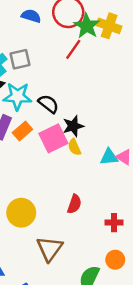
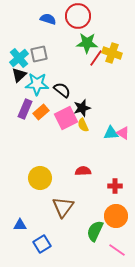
green star: (87, 26) -> (87, 43), moved, turned -30
yellow cross: (109, 26) -> (112, 53), moved
red line: (73, 49) -> (96, 58), moved
red semicircle: (74, 204) -> (83, 171), turned -112
orange circle: (115, 260) -> (116, 216), size x1.5

